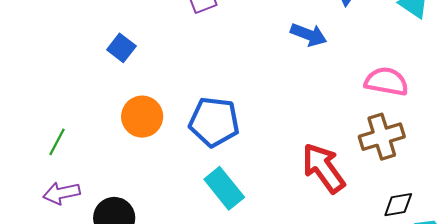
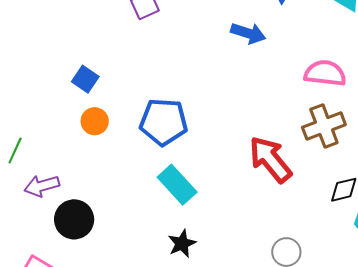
blue square: (121, 48) -> (85, 79), moved
orange circle: (142, 117) -> (95, 121), size x0.7
purple arrow: (61, 193) -> (42, 186), moved

